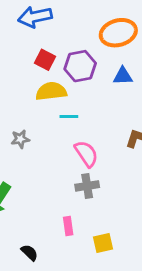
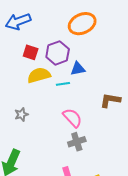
blue triangle: (123, 76) -> (78, 69), moved
cyan line: (69, 117) -> (63, 84), moved

